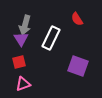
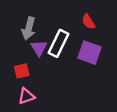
purple triangle: (21, 39) -> (39, 48), moved
purple square: (78, 66) -> (89, 53), moved

